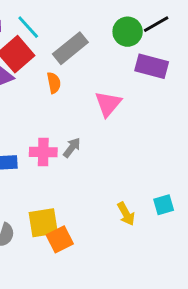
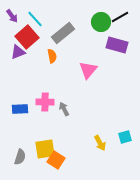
gray arrow: (72, 148) -> (64, 109), moved, turned -64
orange square: (60, 239) -> (56, 160), turned -30

